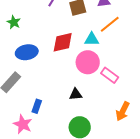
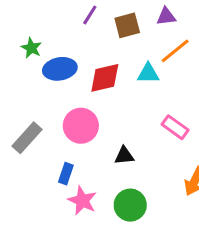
blue ellipse: (27, 52) -> (60, 69), moved
pink circle: (88, 62) -> (81, 126), moved
pink star: (23, 124) -> (82, 201), moved

